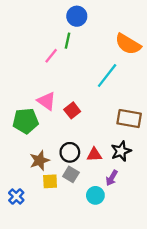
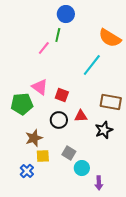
red square: (72, 110) -> (62, 95), turned -32
black circle: (70, 152) -> (59, 120), moved
red triangle: (94, 155) -> (81, 116), moved
gray square: (71, 174) -> (69, 153), moved
purple arrow: (112, 178) -> (99, 183), moved, turned -32
blue cross: (16, 197) -> (27, 171), moved

